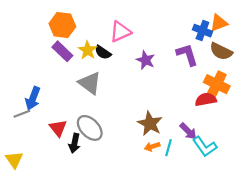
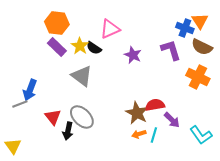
orange triangle: (219, 23) -> (200, 21), turned -42
red semicircle: (206, 99) -> (155, 105), moved
cyan L-shape: (205, 147) -> (201, 135), moved

